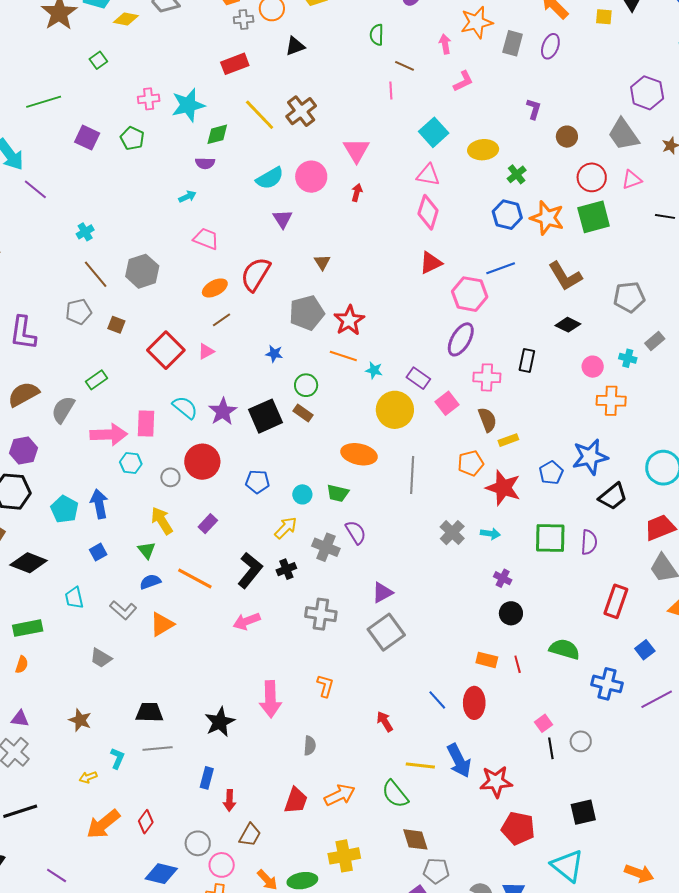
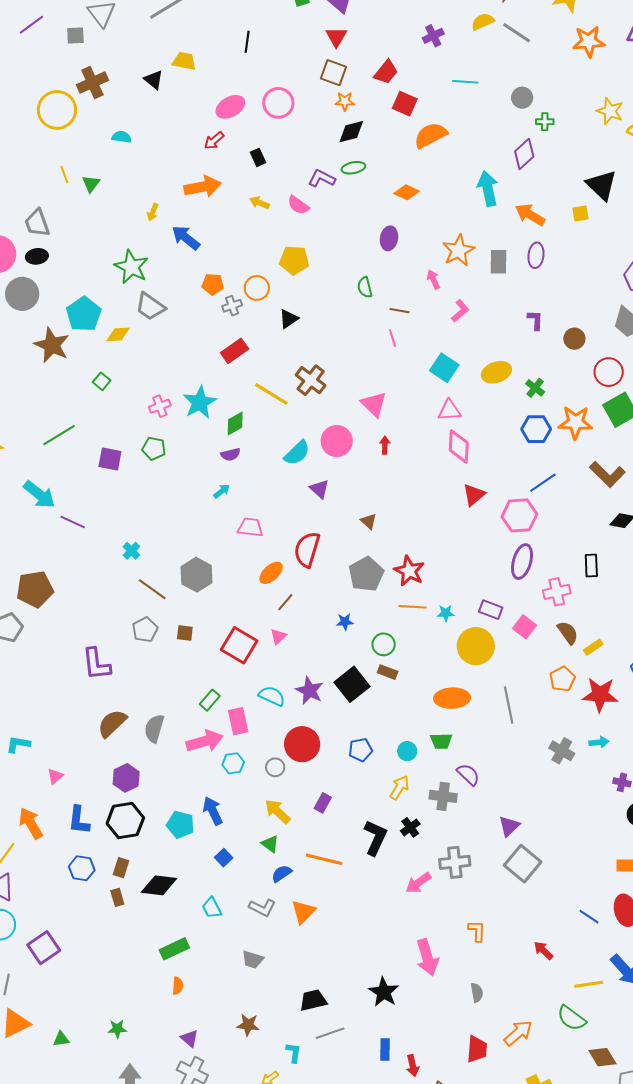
green rectangle: (96, 380) -> (210, 700), moved
pink arrow: (247, 621) -> (418, 883), moved
purple triangle: (20, 719) -> (189, 1039), turned 48

